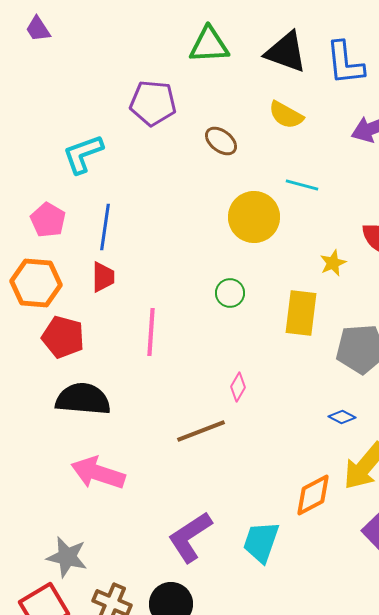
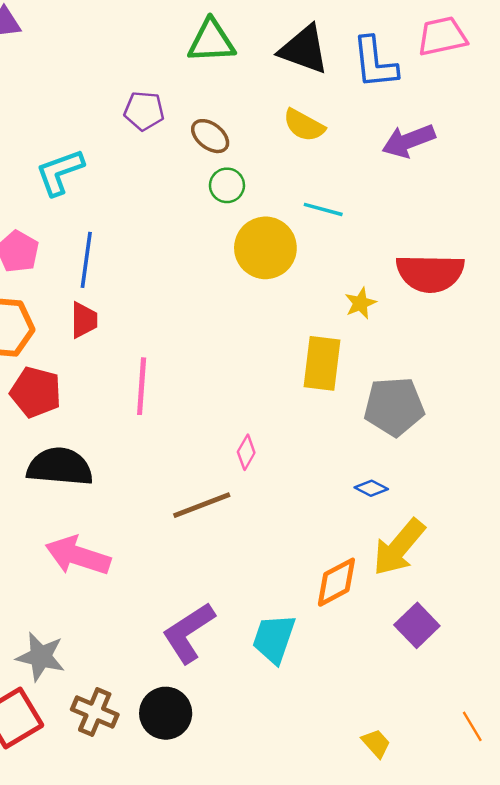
purple pentagon: (153, 103) -> (144, 111), size x0.7
brown ellipse: (221, 141) -> (210, 136), moved
green circle: (230, 293) -> (227, 185), moved

